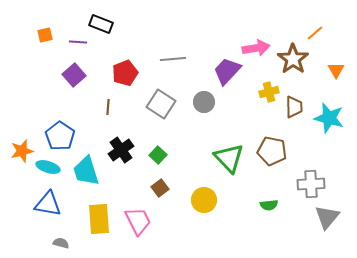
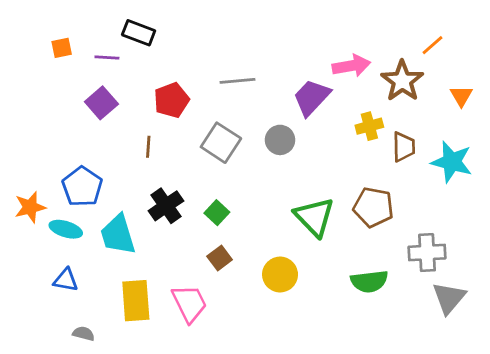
blue triangle: (48, 204) -> (66, 280), size x0.7
green semicircle: (269, 205) -> (369, 281), size x1.5

